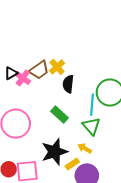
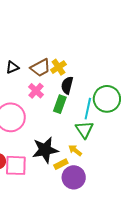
pink cross: (23, 78) -> (36, 91), moved
green rectangle: (59, 115) -> (60, 104), moved, turned 60

